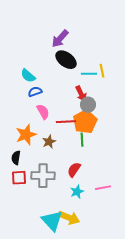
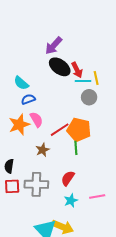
red arrow: (81, 94) -> (77, 70), moved
gray circle: (88, 105) -> (89, 97), moved
red line: (66, 122) -> (60, 130), turned -30
orange pentagon: (85, 122) -> (79, 130), turned -30
orange star: (26, 135) -> (19, 125), moved

